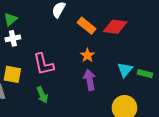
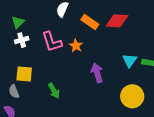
orange star: (87, 55) -> (76, 46), moved
pink L-shape: (44, 64) -> (52, 42), moved

